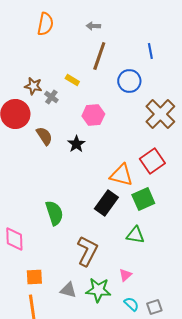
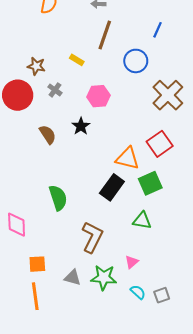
blue line: (150, 51) -> (158, 30), turned 35
gray cross: (51, 97) -> (55, 90), moved
brown semicircle: (44, 136) -> (48, 134), moved

